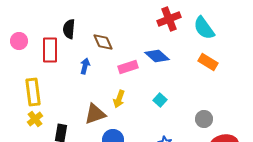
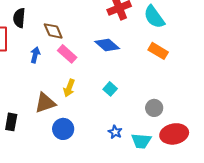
pink rectangle: (128, 67) -> (67, 54), moved, turned 60

